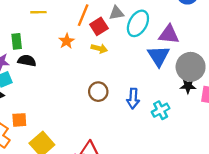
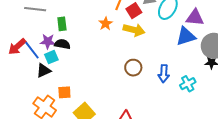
yellow arrow: (99, 48) -> (134, 30), size x1.5
blue triangle: (159, 56) -> (186, 36), turned 45
black semicircle: (27, 61) -> (62, 44), moved

